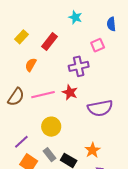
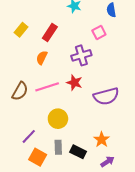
orange semicircle: (31, 65) -> (42, 58), moved
gray rectangle: (49, 155) -> (58, 147), turned 40

